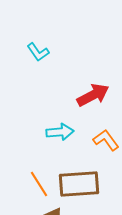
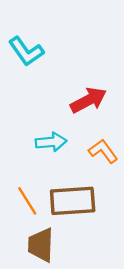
cyan L-shape: (38, 52) -> (26, 51), size x1.4

